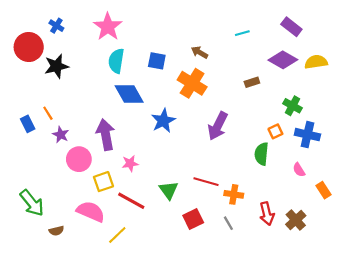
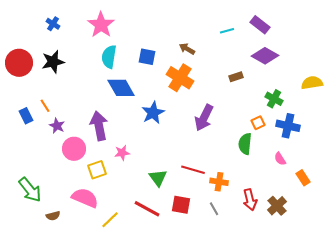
purple rectangle: (291, 27) -> (260, 25), moved
red circle: (29, 47) -> (19, 63), moved
yellow semicircle: (316, 62) -> (312, 83), moved
red line: (131, 201) -> (147, 209), moved
red square: (193, 219) -> (181, 205), turned 36

